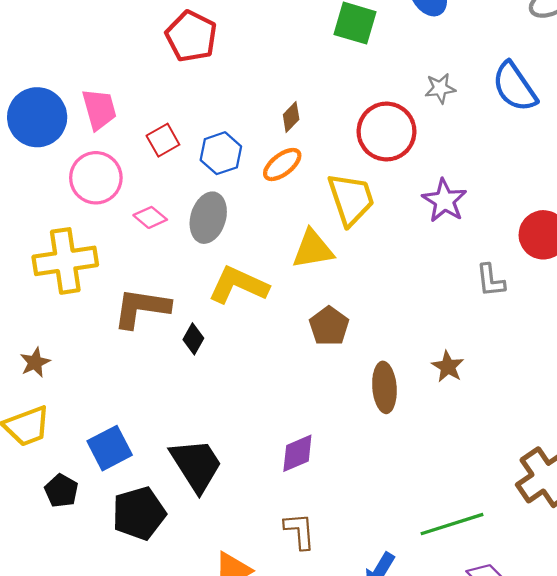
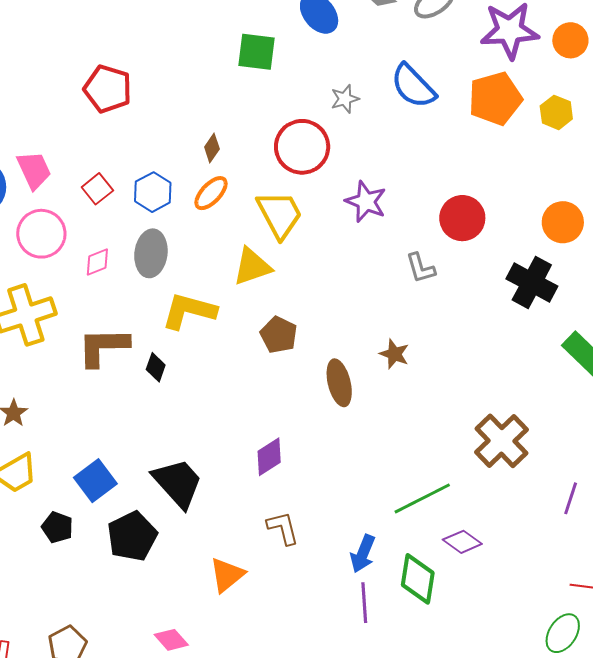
pink diamond: (150, 217) -> (97, 262), turned -52

